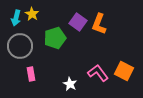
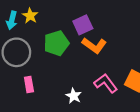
purple square: (78, 22) -> (83, 25), turned 30
orange L-shape: (99, 24) -> (94, 45), moved, turned -75

